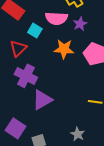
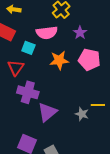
purple star: (80, 24) -> (80, 33), moved
gray star: (78, 134) -> (82, 114), moved

